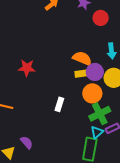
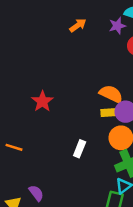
red star: (27, 68) -> (42, 101), turned 30

